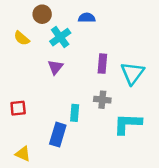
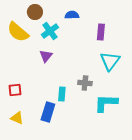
yellow semicircle: (22, 38) -> (18, 32), size x1.6
purple rectangle: (102, 64) -> (101, 32), moved
yellow triangle: (23, 154) -> (17, 118), moved

